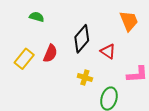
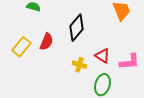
red triangle: (108, 51) -> (102, 56), moved

